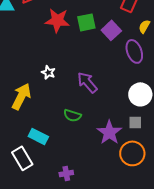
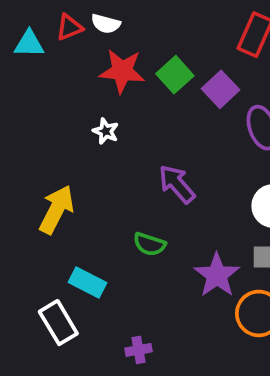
green square: (86, 22) -> (175, 75), turned -30
white star: (48, 72) -> (106, 131), moved

